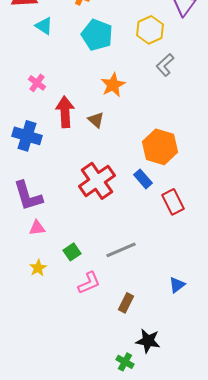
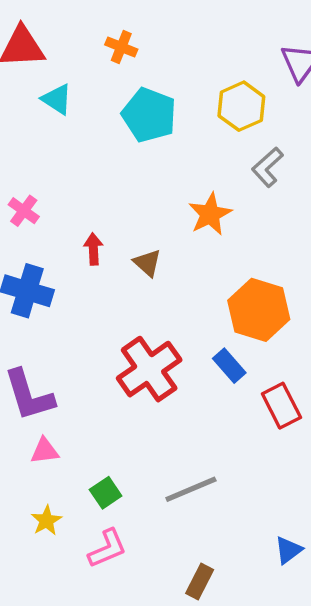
pink cross: (37, 83) -> (24, 211), moved
orange star: (113, 85) -> (210, 214), moved
red arrow: (65, 112) -> (93, 249), size x0.6
pink L-shape: (89, 283) -> (107, 548), moved

